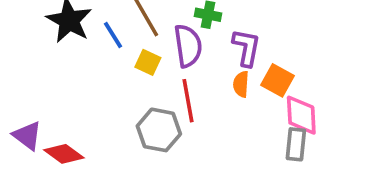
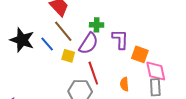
purple semicircle: (188, 46) -> (88, 43), turned 50
orange semicircle: (241, 84) -> (124, 84), moved

